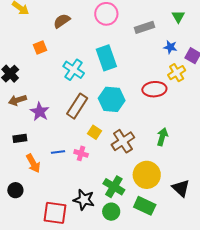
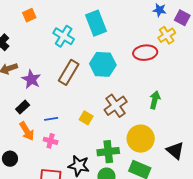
yellow square: (94, 132) -> (86, 118), moved
black rectangle: (20, 138) -> (23, 107), moved, turned -32
pink cross: (81, 153) -> (51, 141), moved
green cross: (114, 187) -> (108, 152), turned -35

